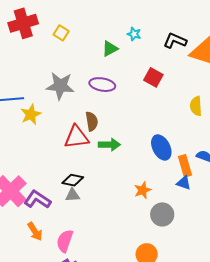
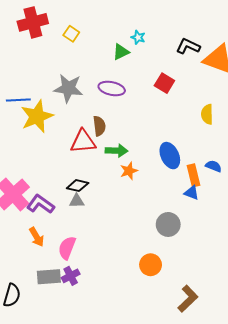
cyan star: (134, 34) -> (138, 37), moved
yellow star: (31, 114) -> (37, 116), size x1.5
orange star: (143, 190) -> (129, 171), moved

